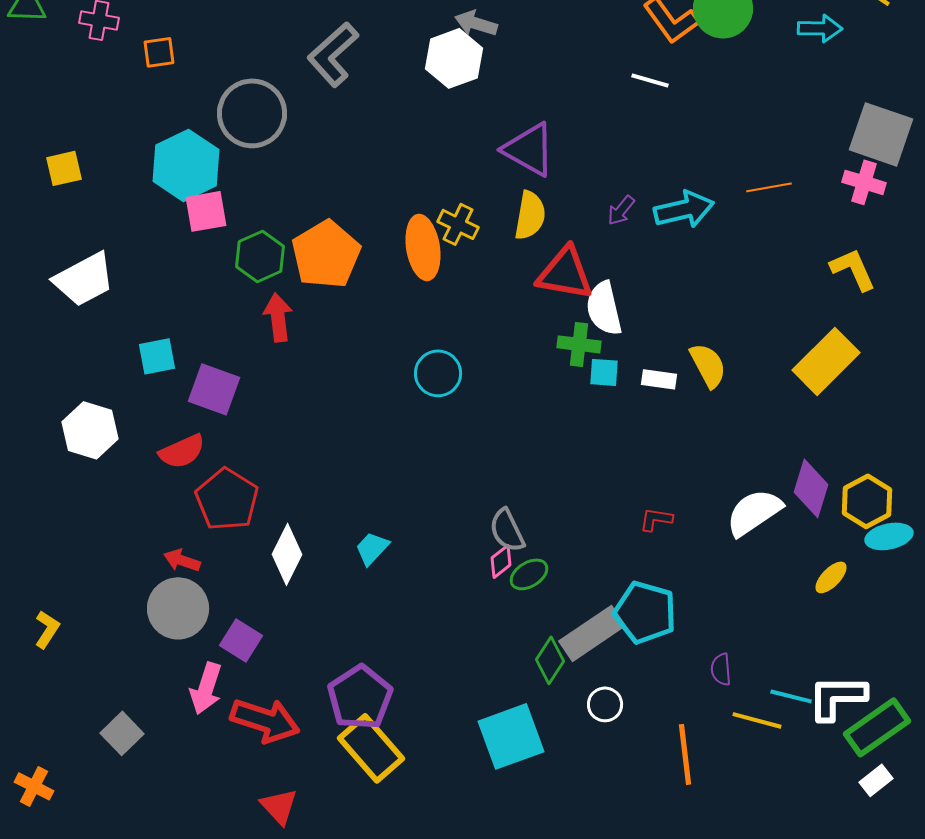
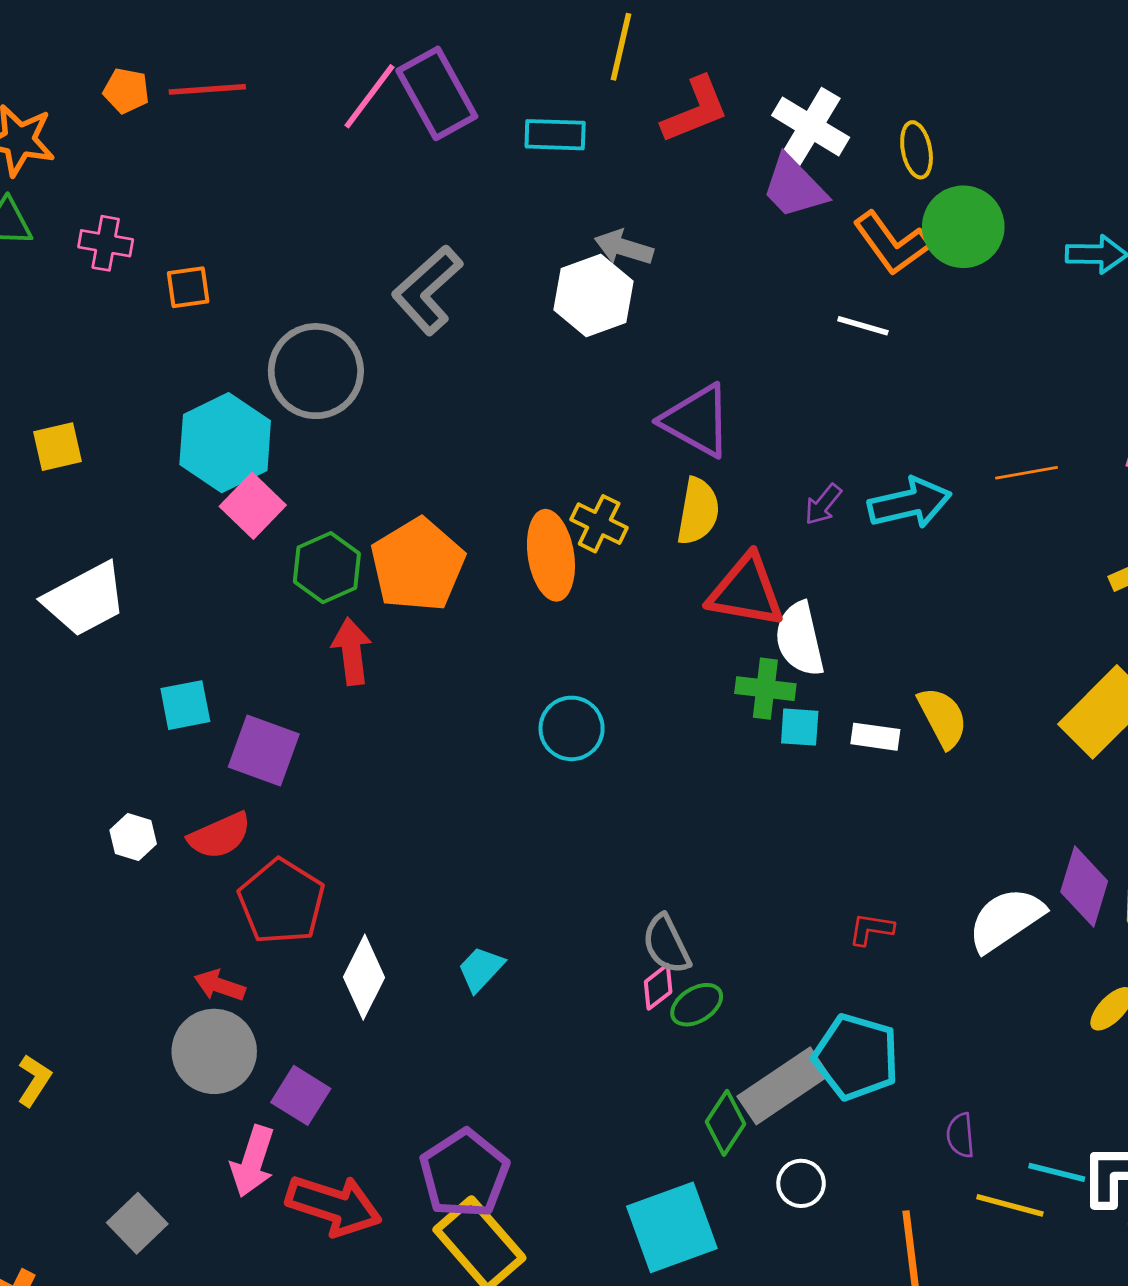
pink square: (206, 211) -> (253, 506), turned -36
white hexagon: (90, 430) -> (133, 837), moved, size x0.6

